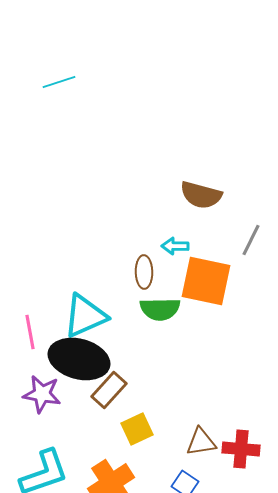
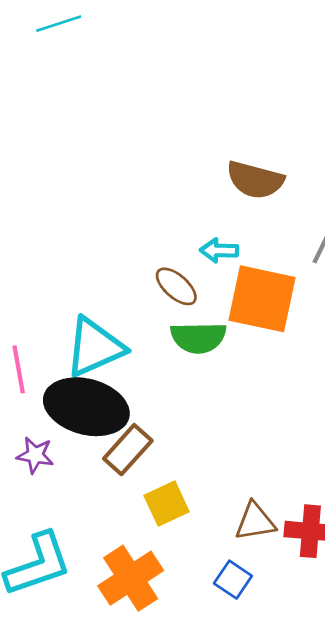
brown ellipse: (144, 272) -> (176, 286), turned -48
purple star: (42, 394) -> (35, 455), size x0.7

